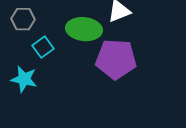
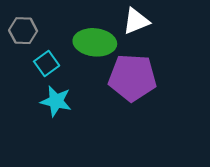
cyan star: (24, 79) -> (56, 101), moved

